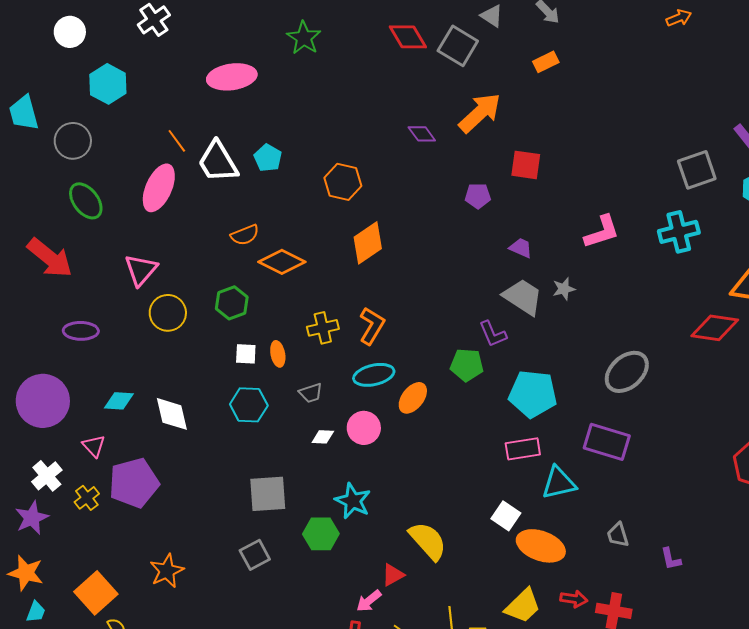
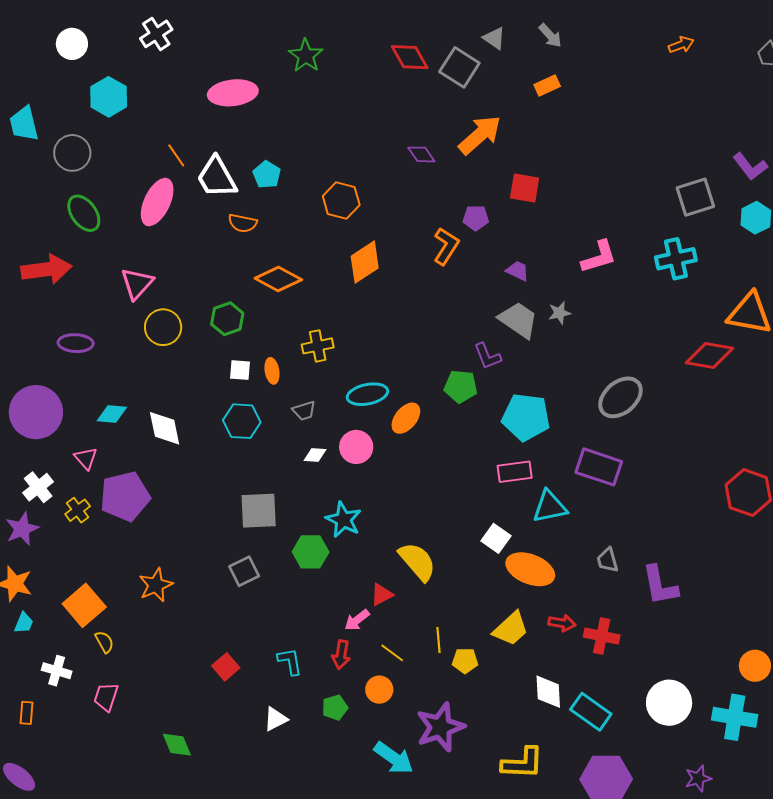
orange semicircle: (245, 235) -> (243, 223), moved, turned 32
red arrow: (50, 258) -> (46, 269), turned -48
orange L-shape: (372, 326) -> (446, 246), moved
purple L-shape: (671, 559) -> (660, 585), size x1.8

